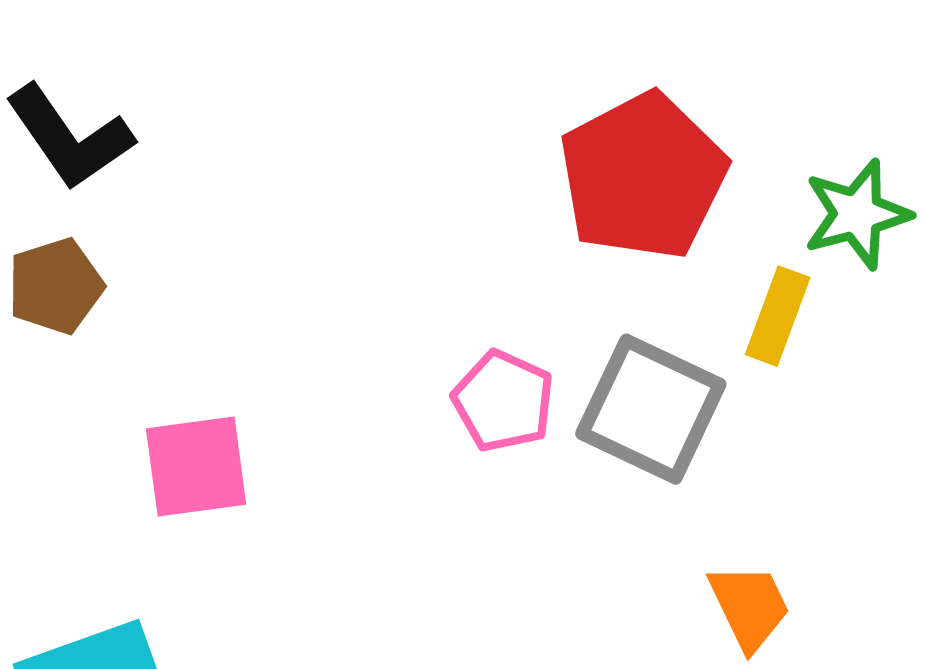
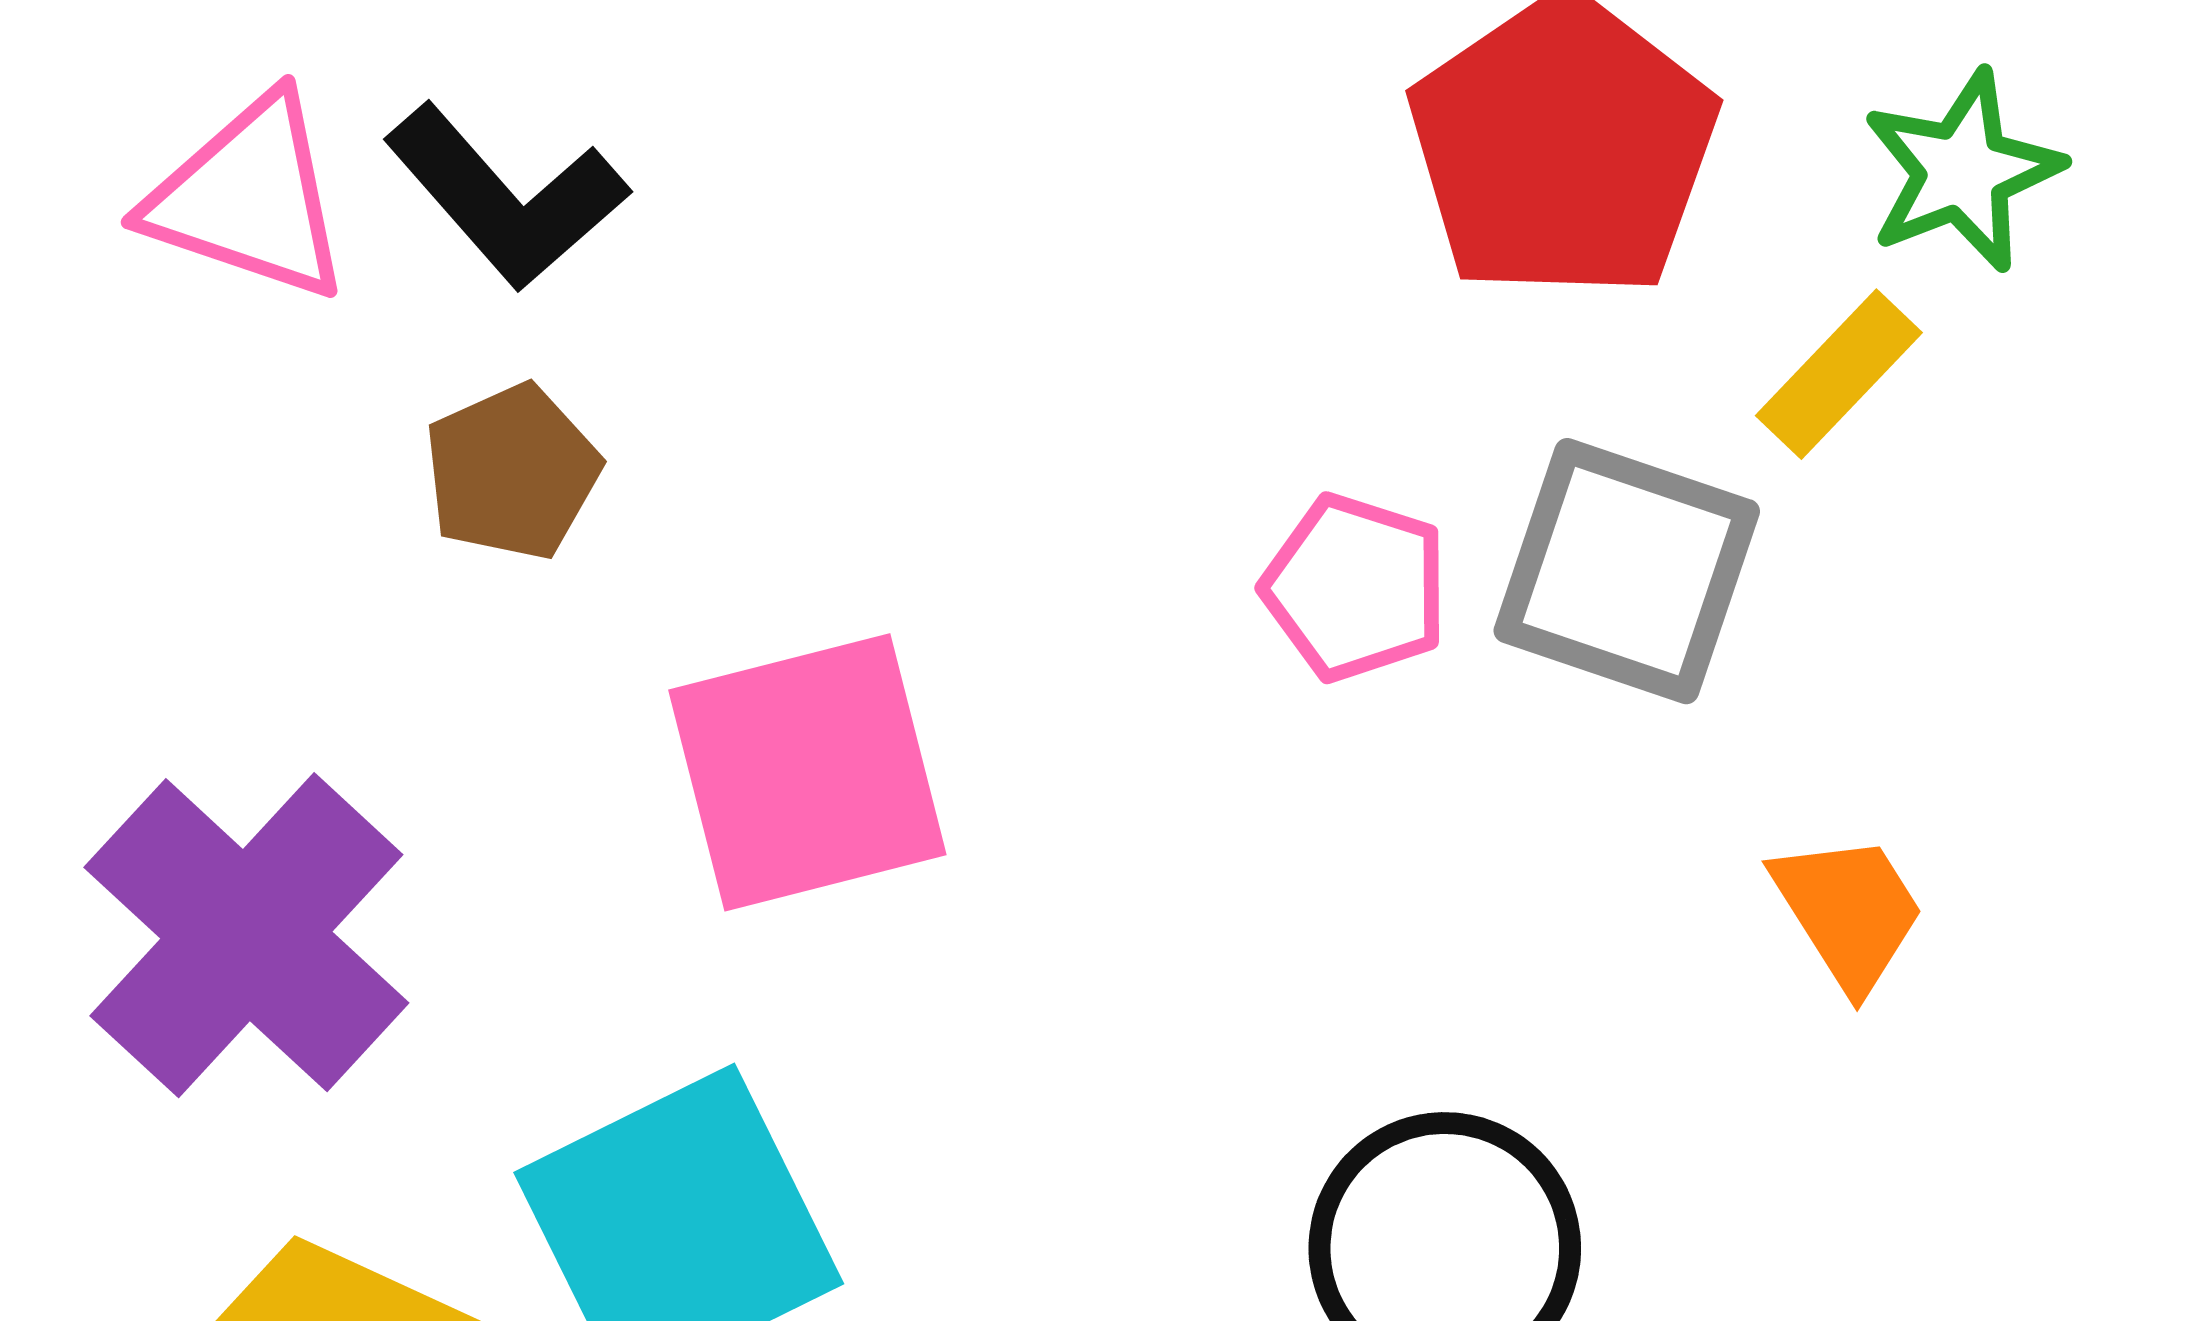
yellow rectangle: (778, 316) -> (1839, 374), turned 30
pink square: (196, 467) -> (807, 772), size x1.4

